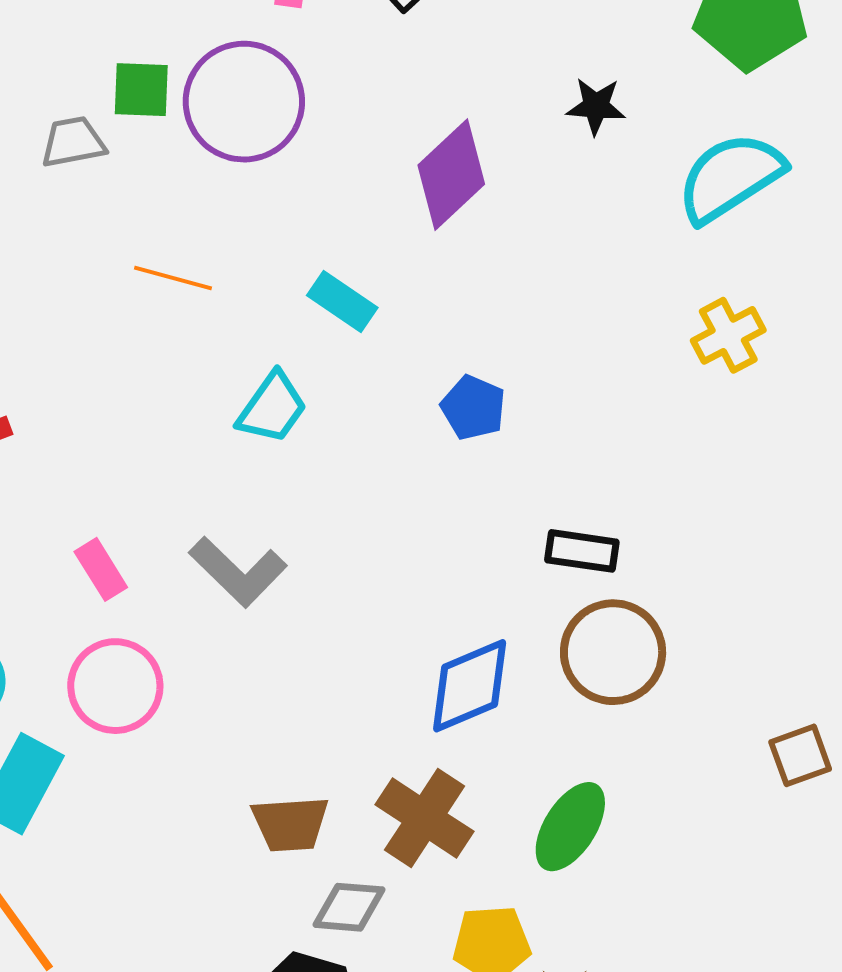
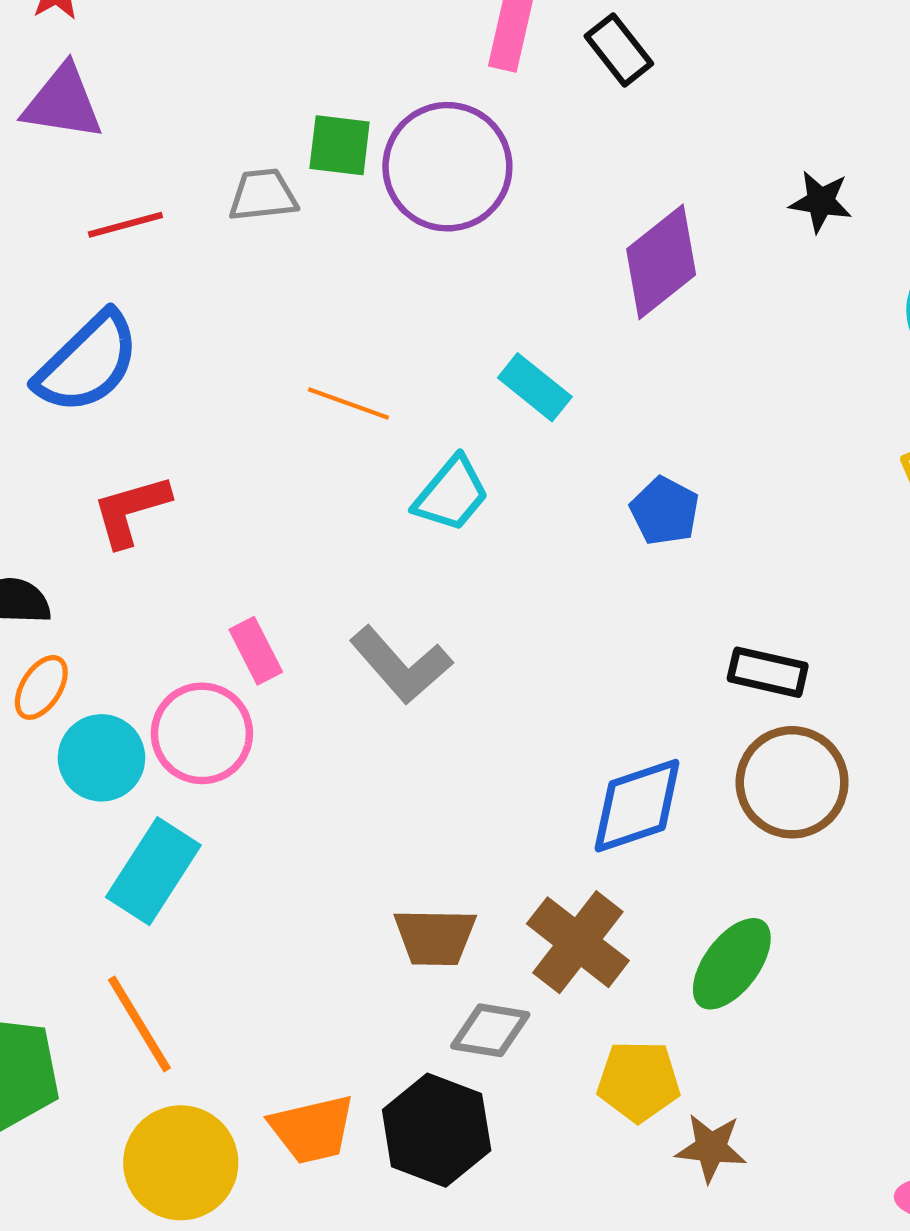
orange line: (173, 278) -> (348, 404), moved
pink circle: (115, 686) -> (202, 733), moved

